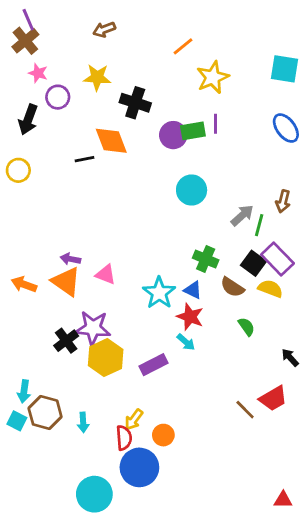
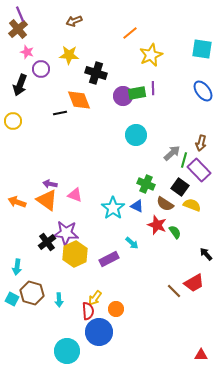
purple rectangle: (277, 259) -> (199, 170), moved
red star: (190, 317) -> (157, 225), moved
cyan arrow: (24, 391) -> (17, 267), moved

